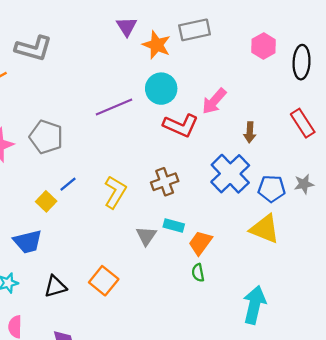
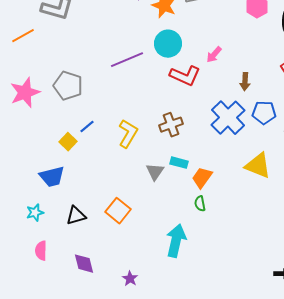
pink arrow: (214, 101) -> (214, 55), size x0.7
blue pentagon: (272, 189) -> (264, 113), moved
cyan arrow: (254, 305) -> (176, 241), moved

